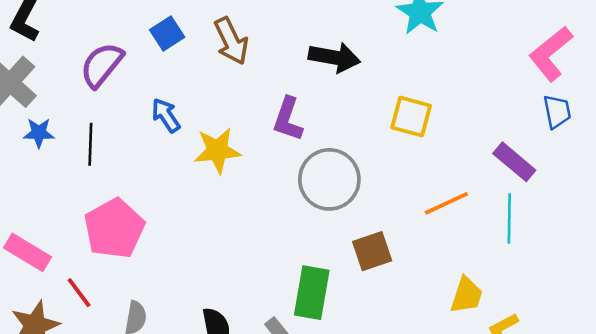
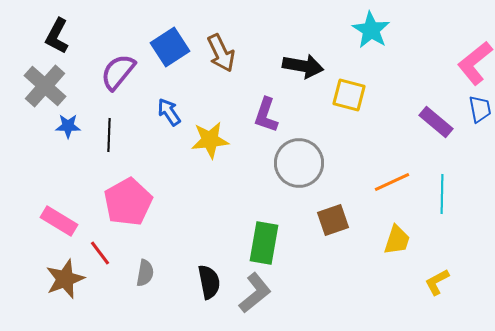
blue square: (167, 33) -> (170, 47), size x1.4
yellow square: (411, 117) -> (349, 95), moved
purple rectangle: (514, 162) -> (436, 122), moved
green rectangle: (312, 293) -> (264, 243), moved
yellow trapezoid: (466, 295) -> (397, 240), moved

